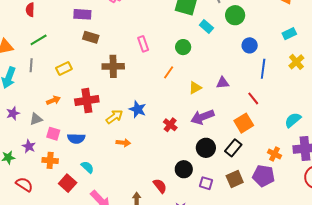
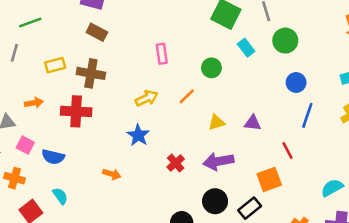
brown cross: (113, 66) -> (91, 73), moved
yellow arrow: (114, 117) -> (147, 98), moved

